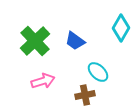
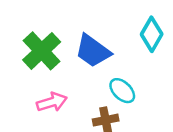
blue trapezoid: (75, 41) -> (93, 51), size x1.4

